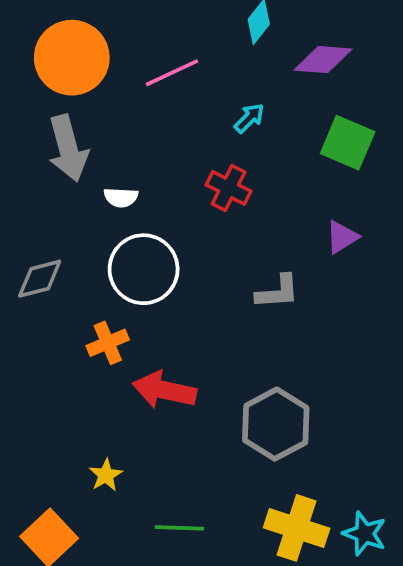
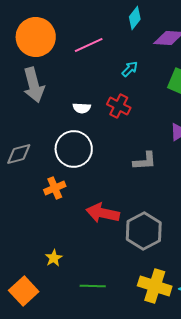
white semicircle: (121, 197) -> (82, 108), moved
red arrow: (164, 390) -> (103, 213), moved

